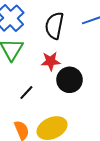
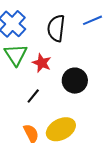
red star: (51, 61) -> (42, 63), moved, turned 30

